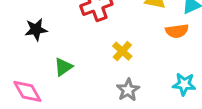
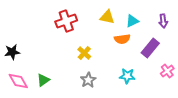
black star: (36, 29) -> (12, 52), moved
green triangle: (63, 67) -> (43, 80), moved

